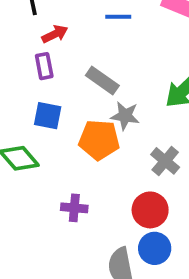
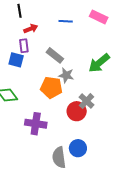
blue square: (48, 116) -> (16, 60), moved
purple cross: (74, 208) -> (36, 124), size x1.5
red circle: (150, 210) -> (77, 111), moved

